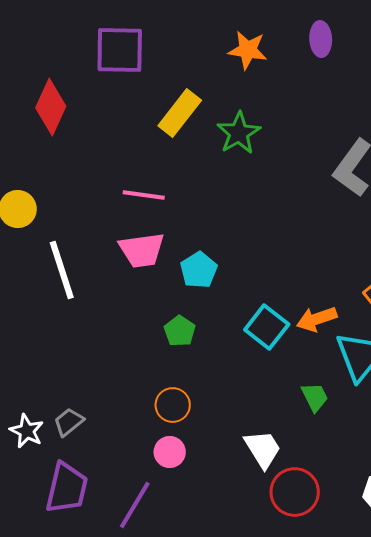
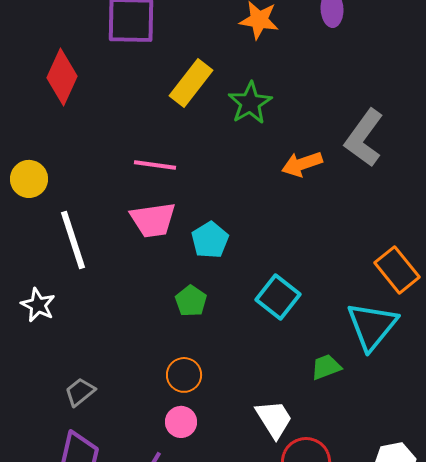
orange arrow: (317, 319) -> (302, 164), moved
green trapezoid: (315, 397) -> (326, 367), turned -84
white star: (27, 431) -> (38, 305), moved

